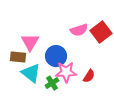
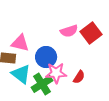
pink triangle: (30, 42) -> (20, 43), turned -48
green cross: (52, 83) -> (42, 84), size x1.5

